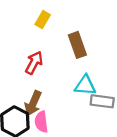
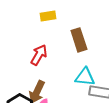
yellow rectangle: (43, 20) -> (48, 16), turned 49

